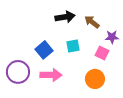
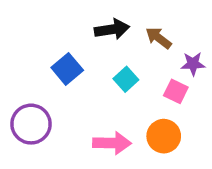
cyan square: (73, 46) -> (126, 79), turned -32
blue square: (44, 50) -> (67, 69), moved
pink arrow: (51, 75) -> (112, 143), moved

